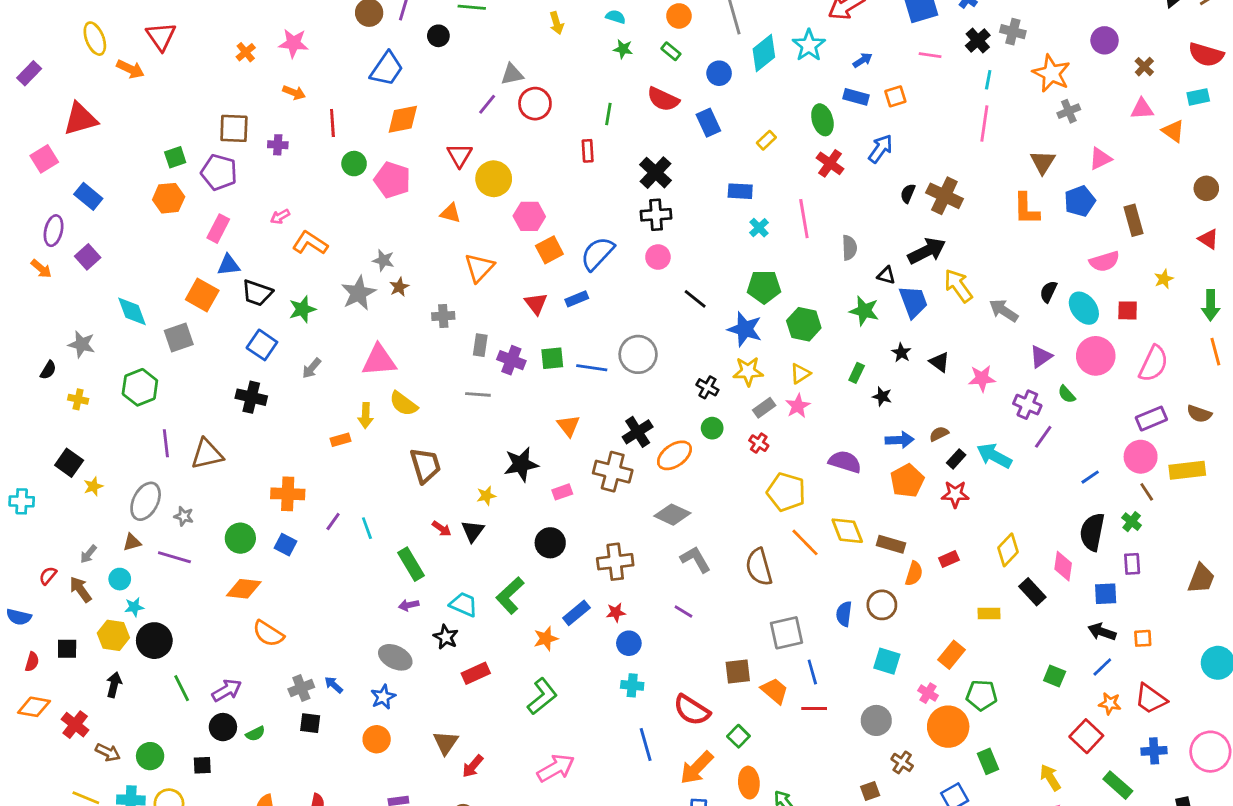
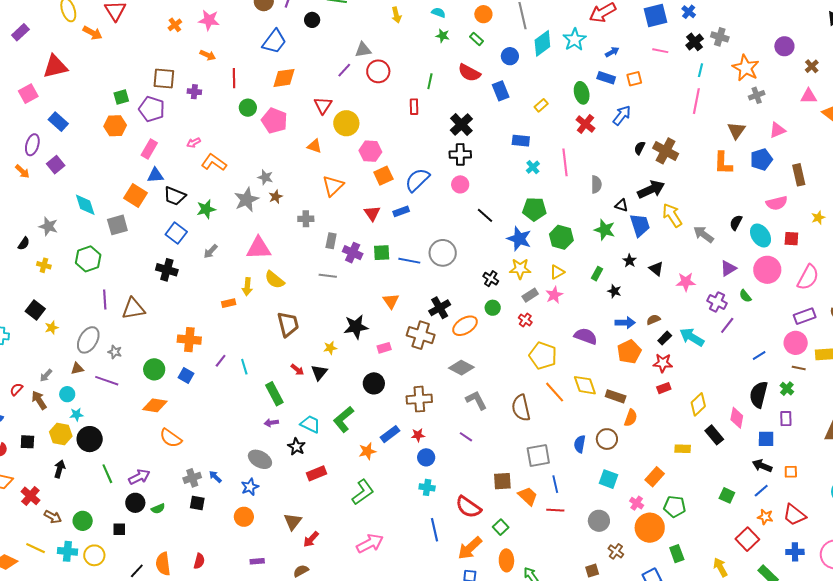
brown line: (1147, 492) -> (799, 368), turned -48
red rectangle: (949, 559) -> (664, 388), moved

